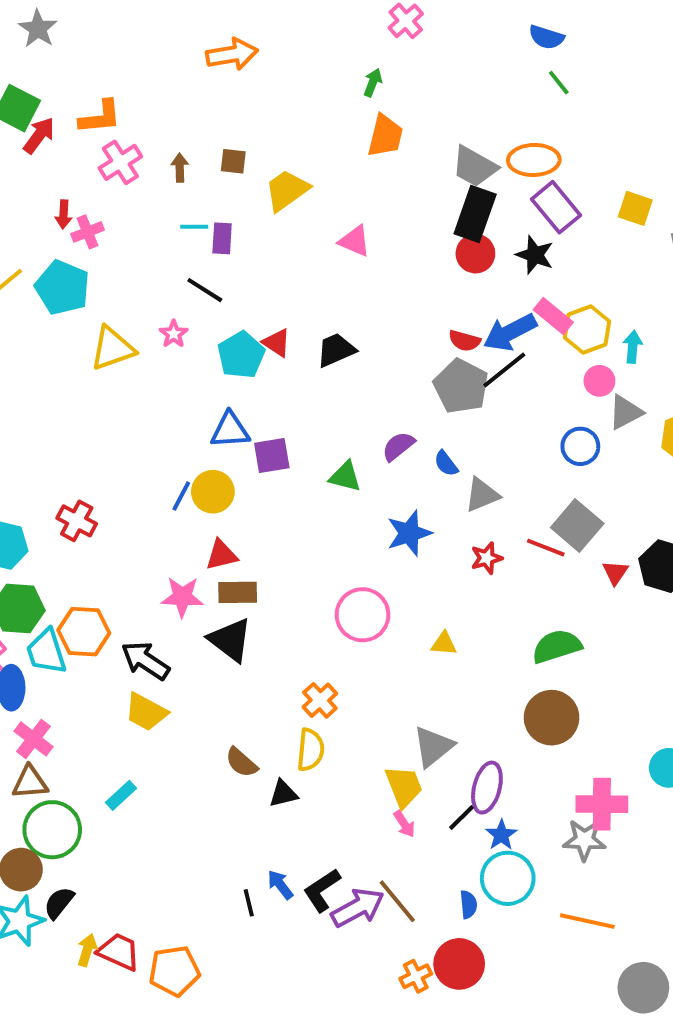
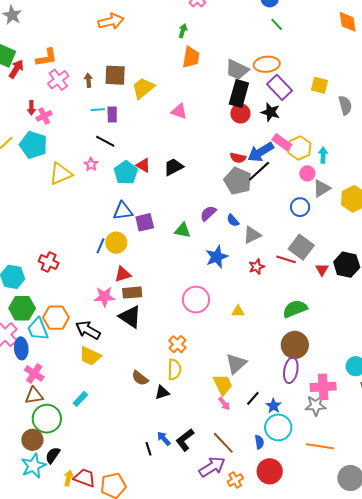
brown square: (233, 161) -> (115, 75), size x1.6
purple ellipse: (487, 788) -> (291, 370), moved
purple arrow: (358, 908) -> (212, 467), moved
red circle: (459, 964) -> (270, 471), moved

